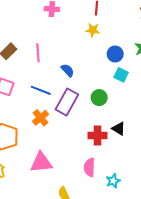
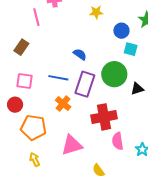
pink line: (38, 53) -> (36, 17), moved
green circle: (99, 98) -> (114, 74), size x1.6
black triangle: (119, 129) -> (137, 89), moved, turned -40
red cross: (98, 136) -> (104, 117), moved, size x1.4

